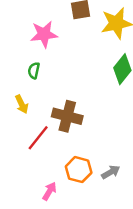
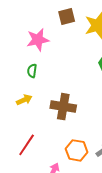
yellow arrow: (22, 104) -> (24, 100), turned -84
red line: (38, 138) -> (27, 145), moved

